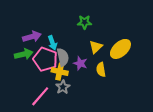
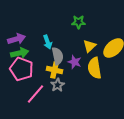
purple arrow: (32, 37) -> (17, 39), moved
pink pentagon: (45, 59) -> (22, 69), moved
yellow semicircle: (101, 70) -> (95, 68), size x1.5

